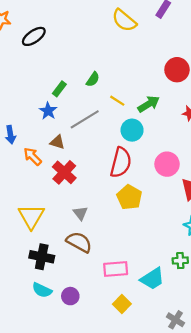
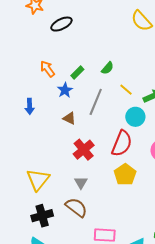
gray line: (85, 119) -> (96, 102), turned -44
orange arrow: (33, 156) -> (47, 69), moved
red cross: (64, 172) -> (84, 150), moved
black cross: (42, 257) -> (42, 216), turned -35

